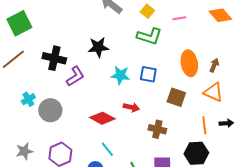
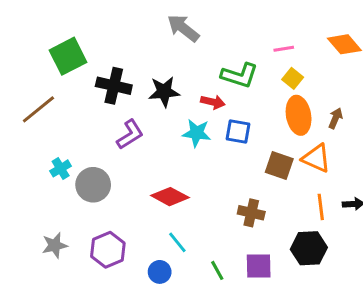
yellow square: (147, 11) -> (293, 78), moved
green square: (19, 23) -> (68, 56), moved
black cross: (54, 58) -> (114, 86), moved
orange triangle: (213, 92) -> (316, 158), moved
red arrow: (131, 107) -> (213, 102), moved

